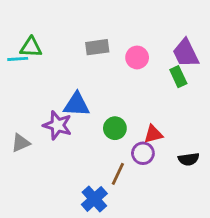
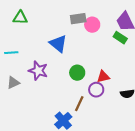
gray rectangle: (97, 47) -> (78, 19), moved
cyan line: (18, 59) -> (11, 53), moved
green rectangle: (178, 77) -> (120, 38), turned -32
blue triangle: (77, 105) -> (58, 44), moved, turned 36

